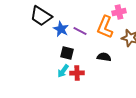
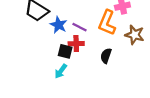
black semicircle: (104, 57) -> (106, 56), turned -80
red cross: (77, 73) -> (76, 44), moved

